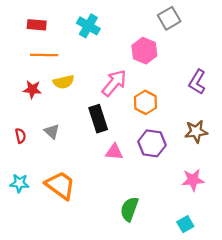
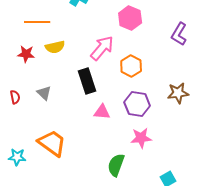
purple L-shape: (197, 82) -> (179, 34), moved
pink star: (193, 180) -> (141, 138), moved
cyan star: (19, 183) -> (17, 157), moved

